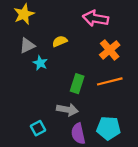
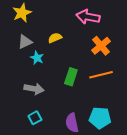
gray arrow: (67, 110) -> (34, 89), moved

